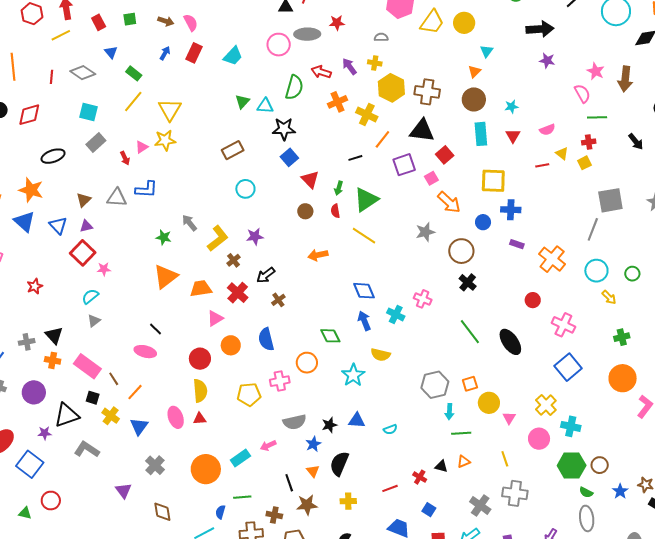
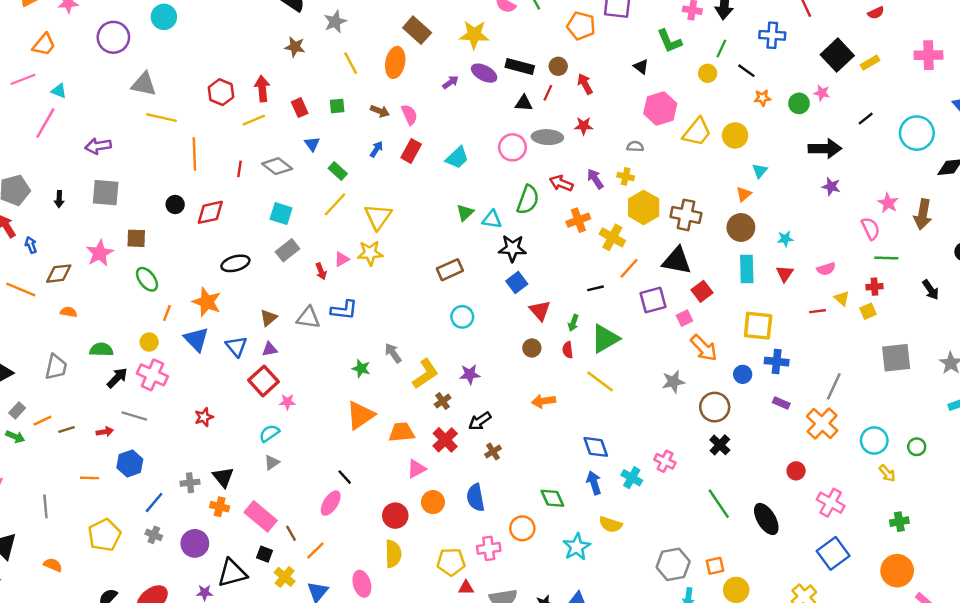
gray line: (593, 229) -> (834, 386), moved
pink ellipse: (145, 352) -> (331, 503), turned -75
red triangle: (200, 419) -> (466, 588), moved

